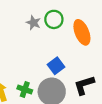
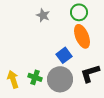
green circle: (54, 19) -> (79, 12), moved
orange ellipse: (82, 32) -> (82, 36), moved

